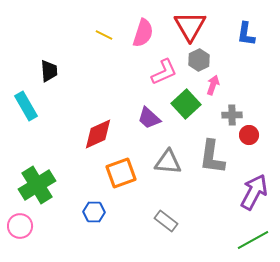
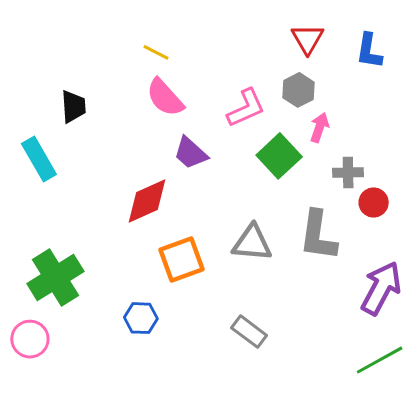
red triangle: (190, 26) -> (308, 39), moved, size x0.7
pink semicircle: (143, 33) -> (165, 97), moved, turned 120
purple trapezoid: (149, 118) -> (190, 153), moved

